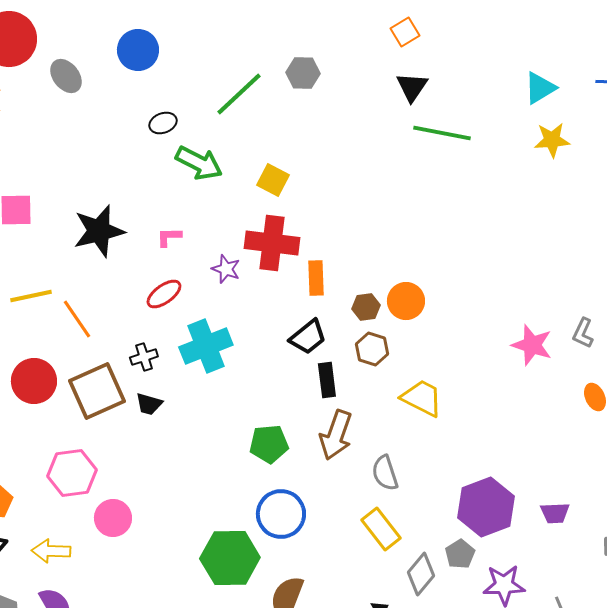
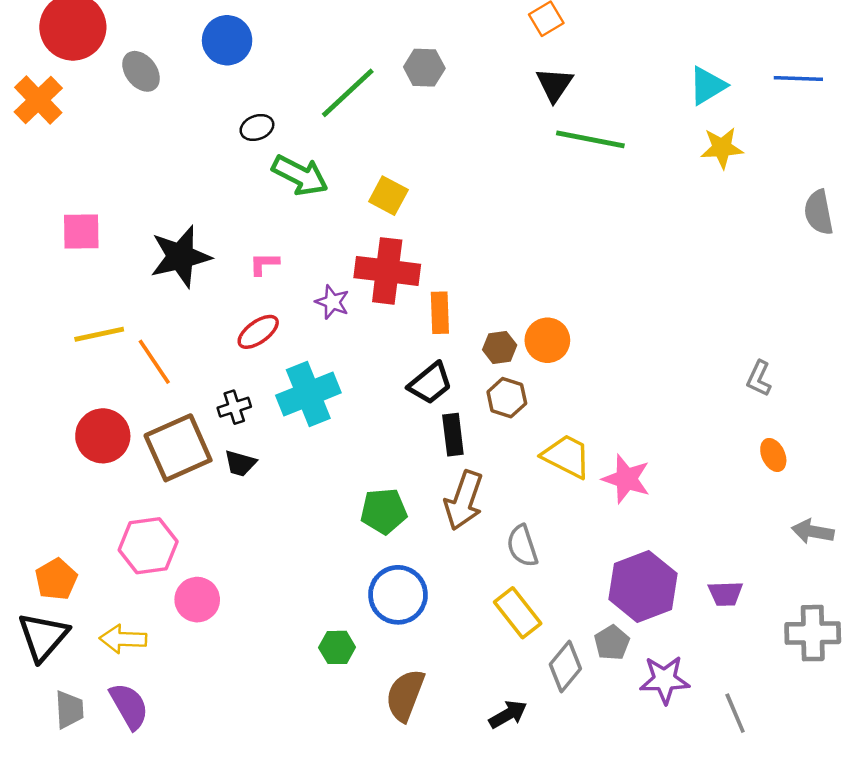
pink star: (532, 345) -> (626, 479), moved
green hexagon: (230, 558) -> (337, 647), size x0.5

